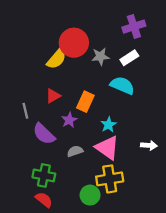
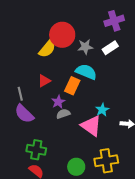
cyan semicircle: (122, 85) -> (86, 72), moved
cyan star: (108, 125) -> (102, 110), moved
purple semicircle: (44, 134) -> (24, 114), moved
gray semicircle: (75, 151) -> (63, 114), moved
yellow cross: (110, 179) -> (106, 161), moved

